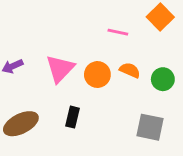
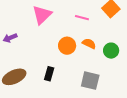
pink triangle: (60, 69) -> (42, 15), moved
gray square: (150, 127) -> (90, 81), moved

